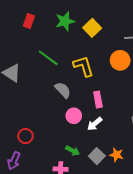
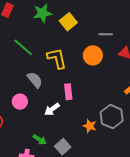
pink circle: (74, 116) -> (20, 102), moved
white arrow: (95, 124) -> (52, 109), moved
orange star: (116, 155) -> (90, 126), moved

